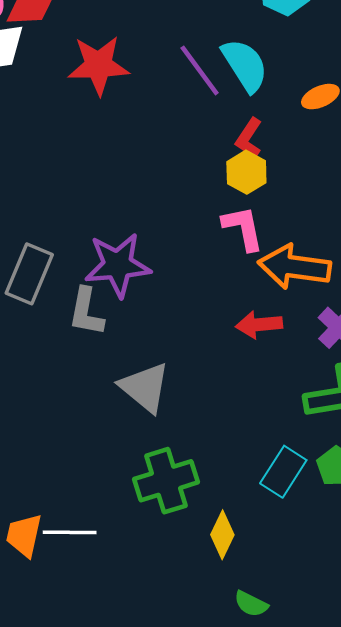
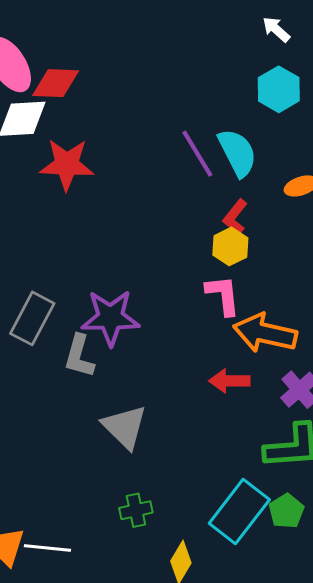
red star: (98, 65) -> (67, 164), moved
cyan rectangle: (283, 472) -> (239, 512), size x1.4
green cross: (166, 481) -> (136, 510), size x0.6

